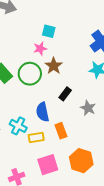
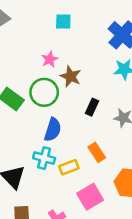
cyan square: (49, 31) -> (63, 22), moved
blue semicircle: (42, 112) -> (53, 130), moved, turned -138

